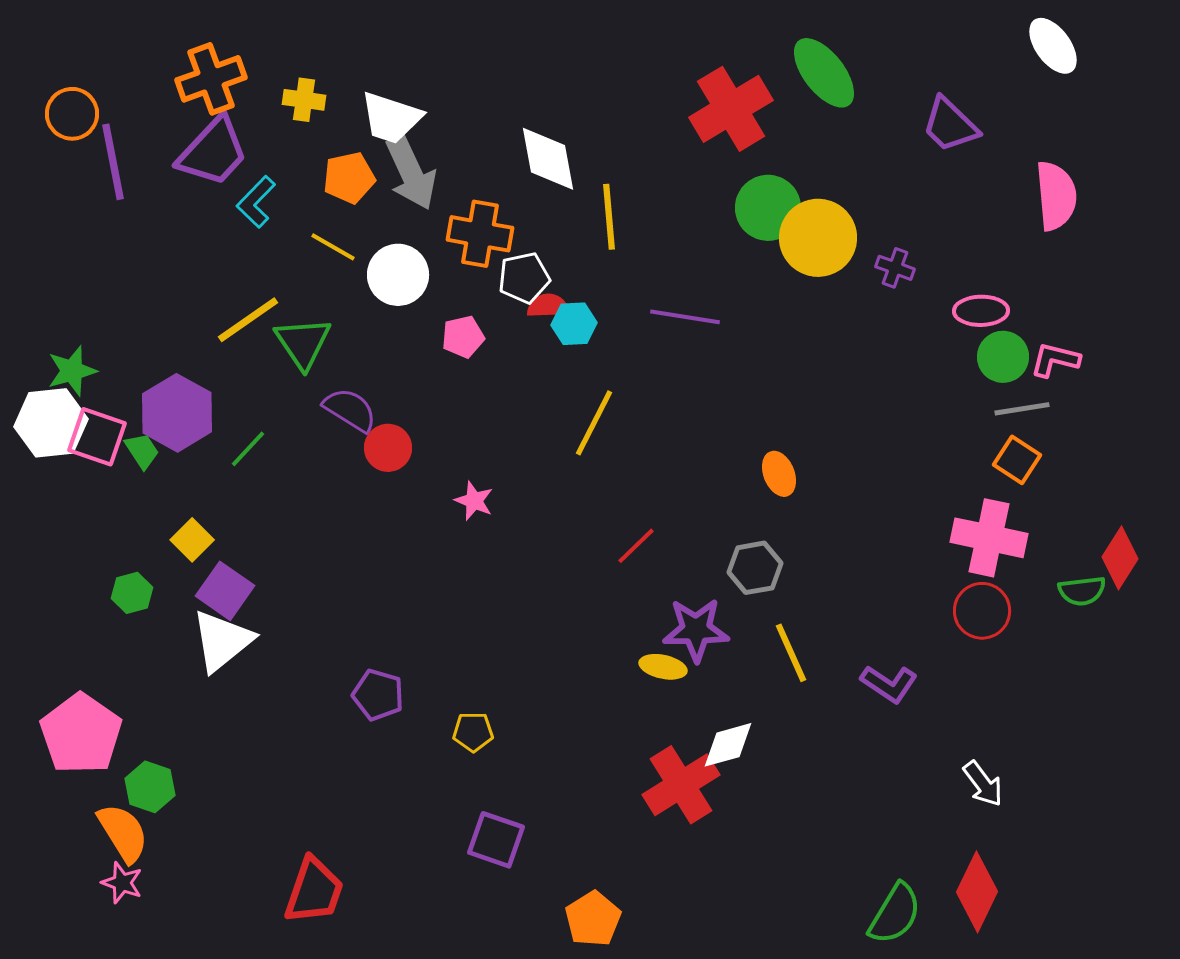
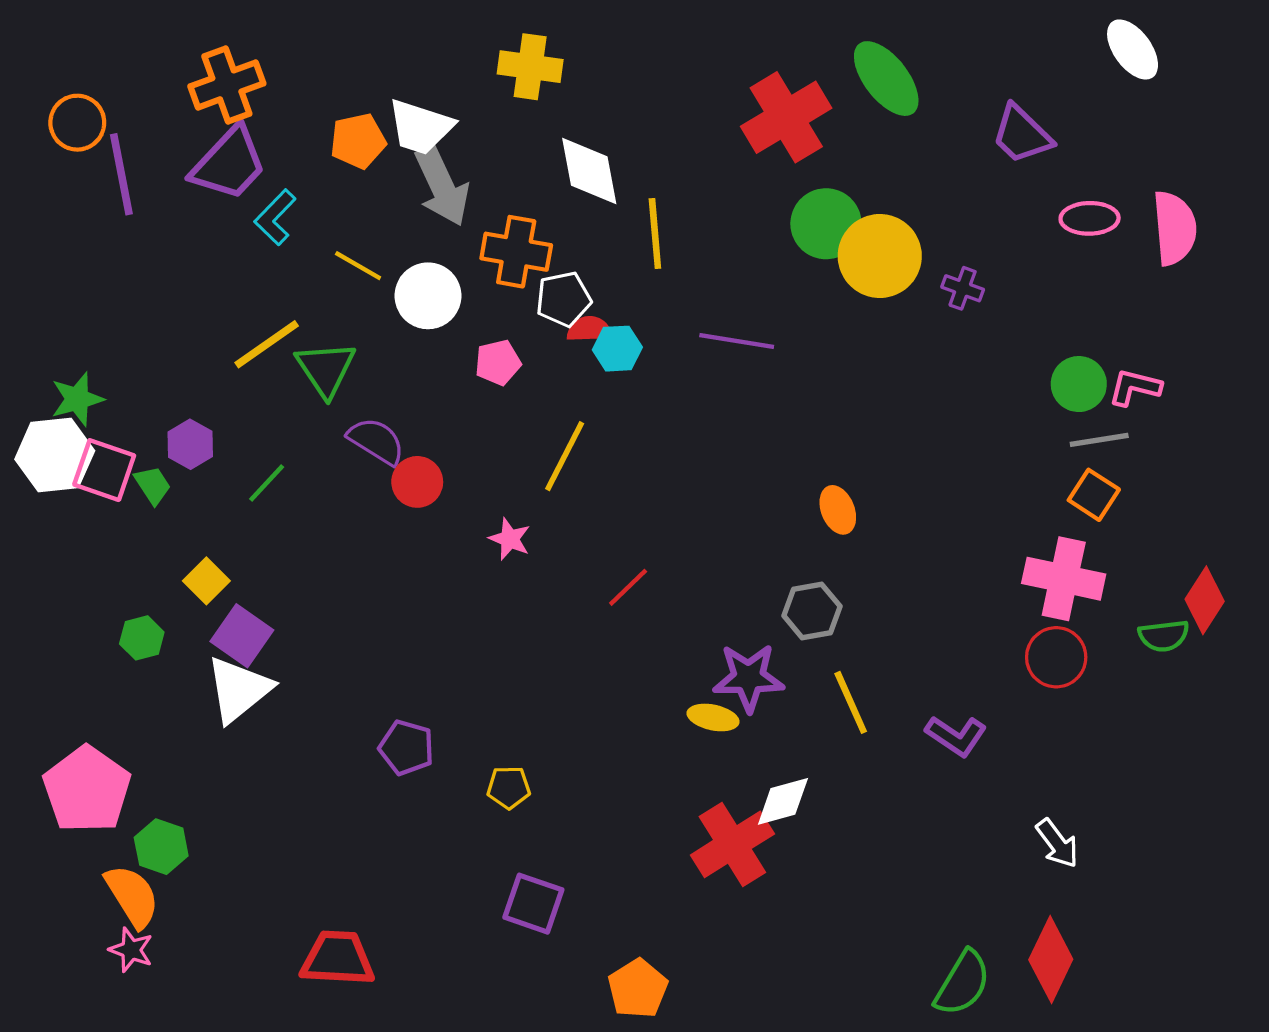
yellow cross: (304, 100) -> (530, 67), moved, size x1.4
orange pentagon: (349, 178) -> (358, 141), moved
pink semicircle: (1056, 196) -> (1175, 228), moved
pink ellipse: (981, 311) -> (1090, 218), moved
purple hexagon: (177, 413) -> (190, 444), size x0.6
yellow line: (594, 423) -> (565, 456), moved
red line: (636, 546) -> (628, 587), moved
red trapezoid: (314, 891) -> (338, 958), turned -106

